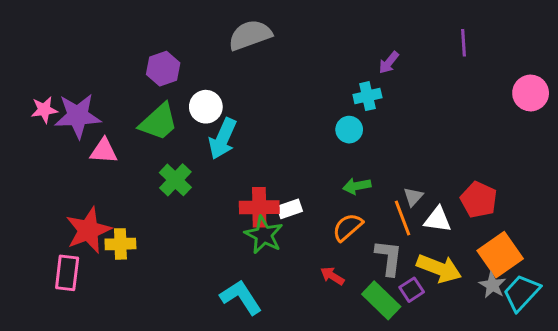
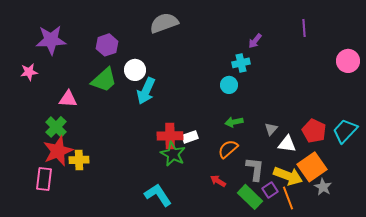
purple star: (78, 116) -> (51, 40), moved
green cross: (175, 180) -> (56, 127), moved
orange line: (403, 218) -> (288, 198), moved
orange square: (500, 255) -> (312, 167), moved
cyan trapezoid: (521, 293) -> (345, 131), moved

